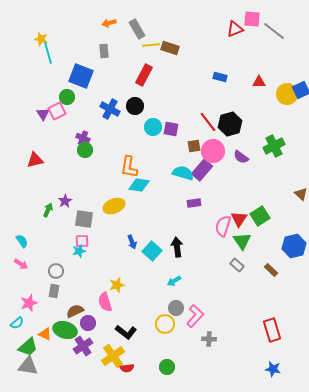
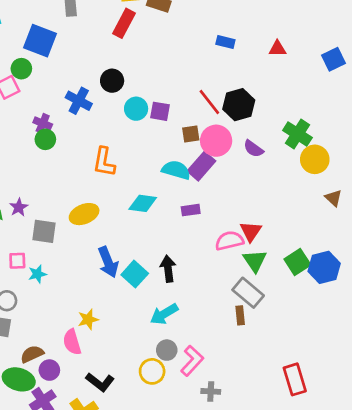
red rectangle: (144, 75) -> (124, 23), moved
yellow circle: (287, 94) -> (315, 159), moved
blue cross: (110, 109) -> (79, 101), moved
green cross: (274, 146) -> (297, 134), turned -30
cyan diamond: (139, 185) -> (143, 203), moved
green square: (260, 216) -> (297, 262), moved
pink semicircle: (223, 226) -> (229, 241), turned 60
pink square: (82, 241) -> (17, 261), moved
blue arrow: (132, 242) -> (108, 262), size x1.6
gray rectangle: (237, 265) -> (248, 293), size x1.6
brown rectangle: (271, 270) -> (240, 315), moved, turned 40
cyan arrow: (174, 281) -> (164, 314), size x1.5

